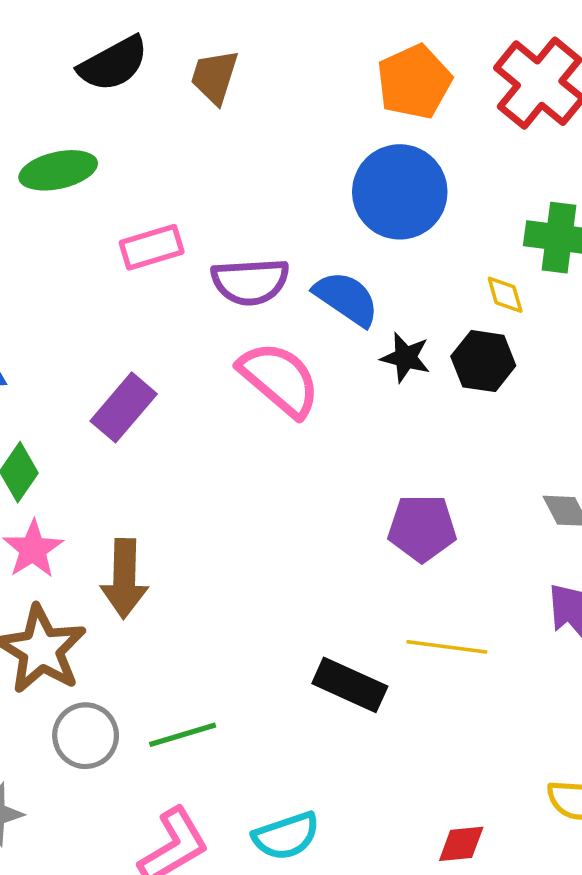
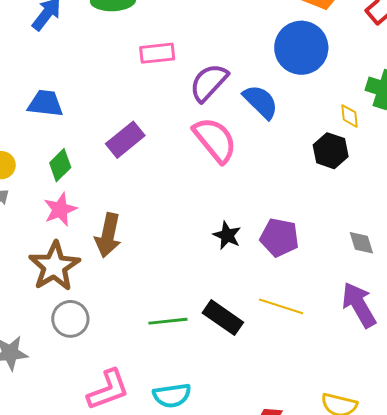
purple semicircle: (250, 282) -> (209, 82), turned 126
black star: (406, 358) -> (227, 235), moved
green line: (183, 735) -> (168, 321), moved

